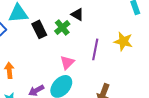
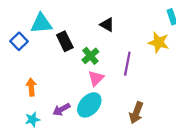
green cross: (62, 27) -> (90, 56), moved
yellow star: (123, 41) -> (159, 42), moved

